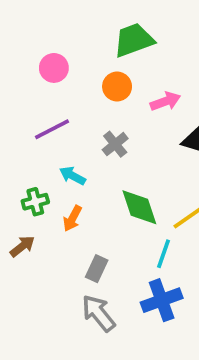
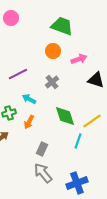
green trapezoid: (134, 40) -> (62, 26), turned 40
pink circle: (54, 68) -> (11, 18), moved
blue cross: (162, 300) -> (77, 183), moved

